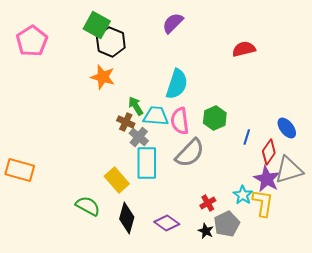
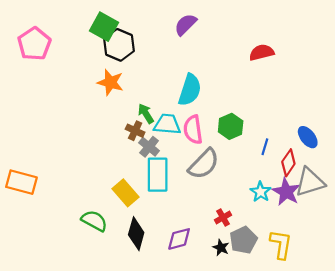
cyan star: (243, 195) -> (261, 192), moved
yellow L-shape: (263, 203) -> (281, 244), moved
purple diamond: (167, 223) -> (179, 239), turned -50

